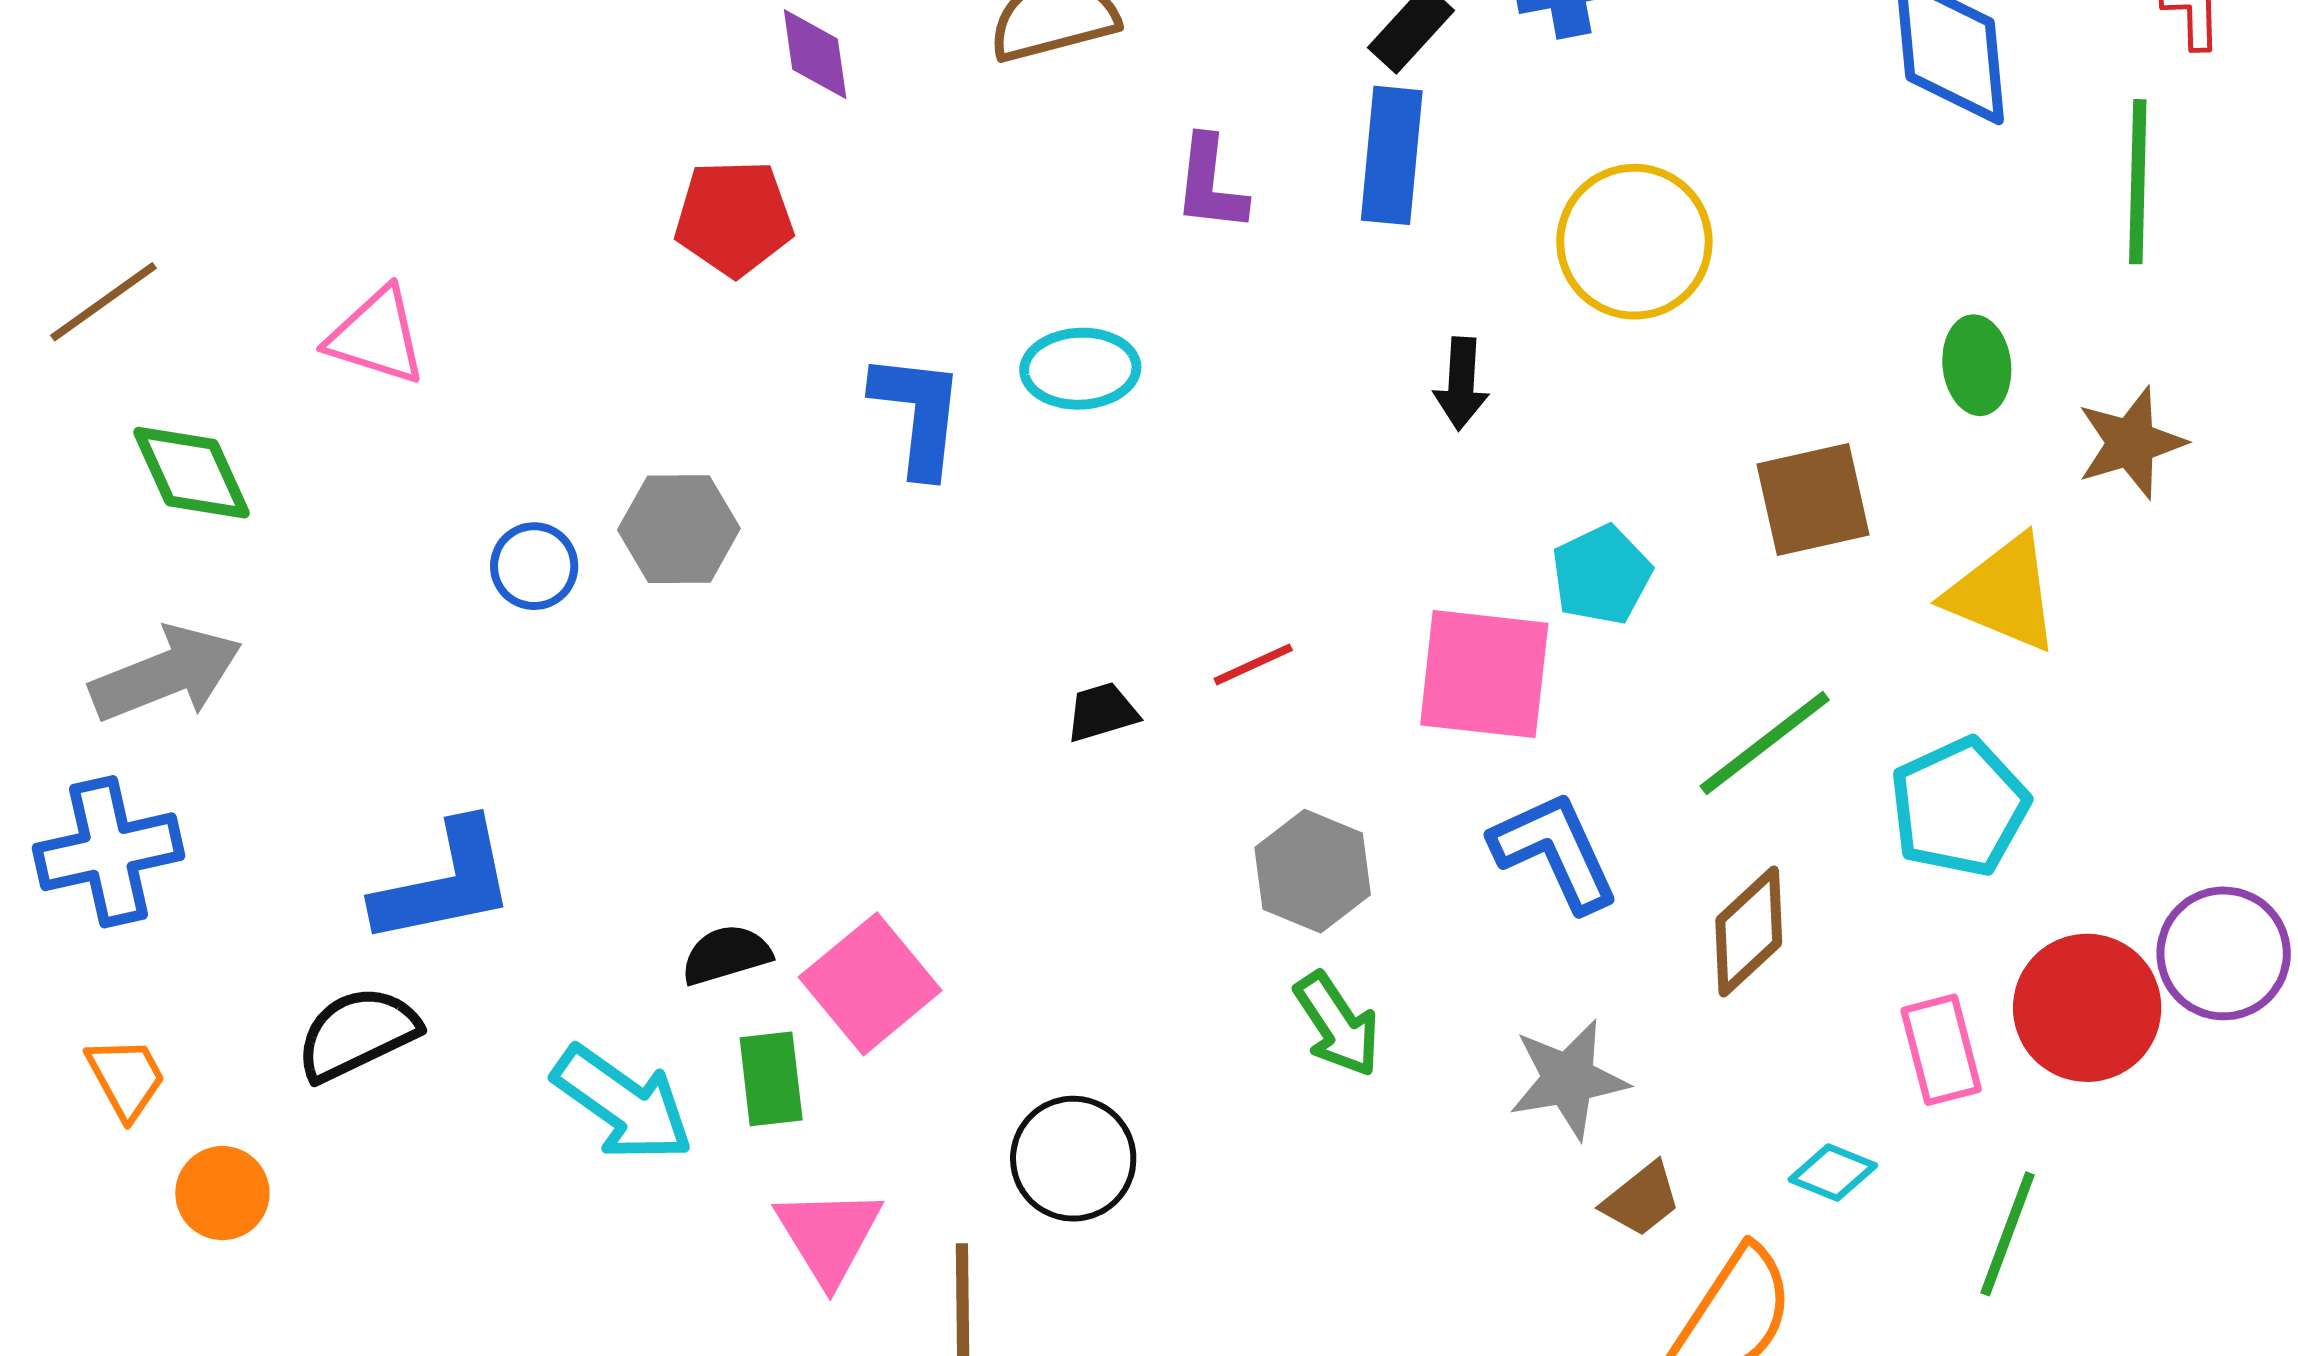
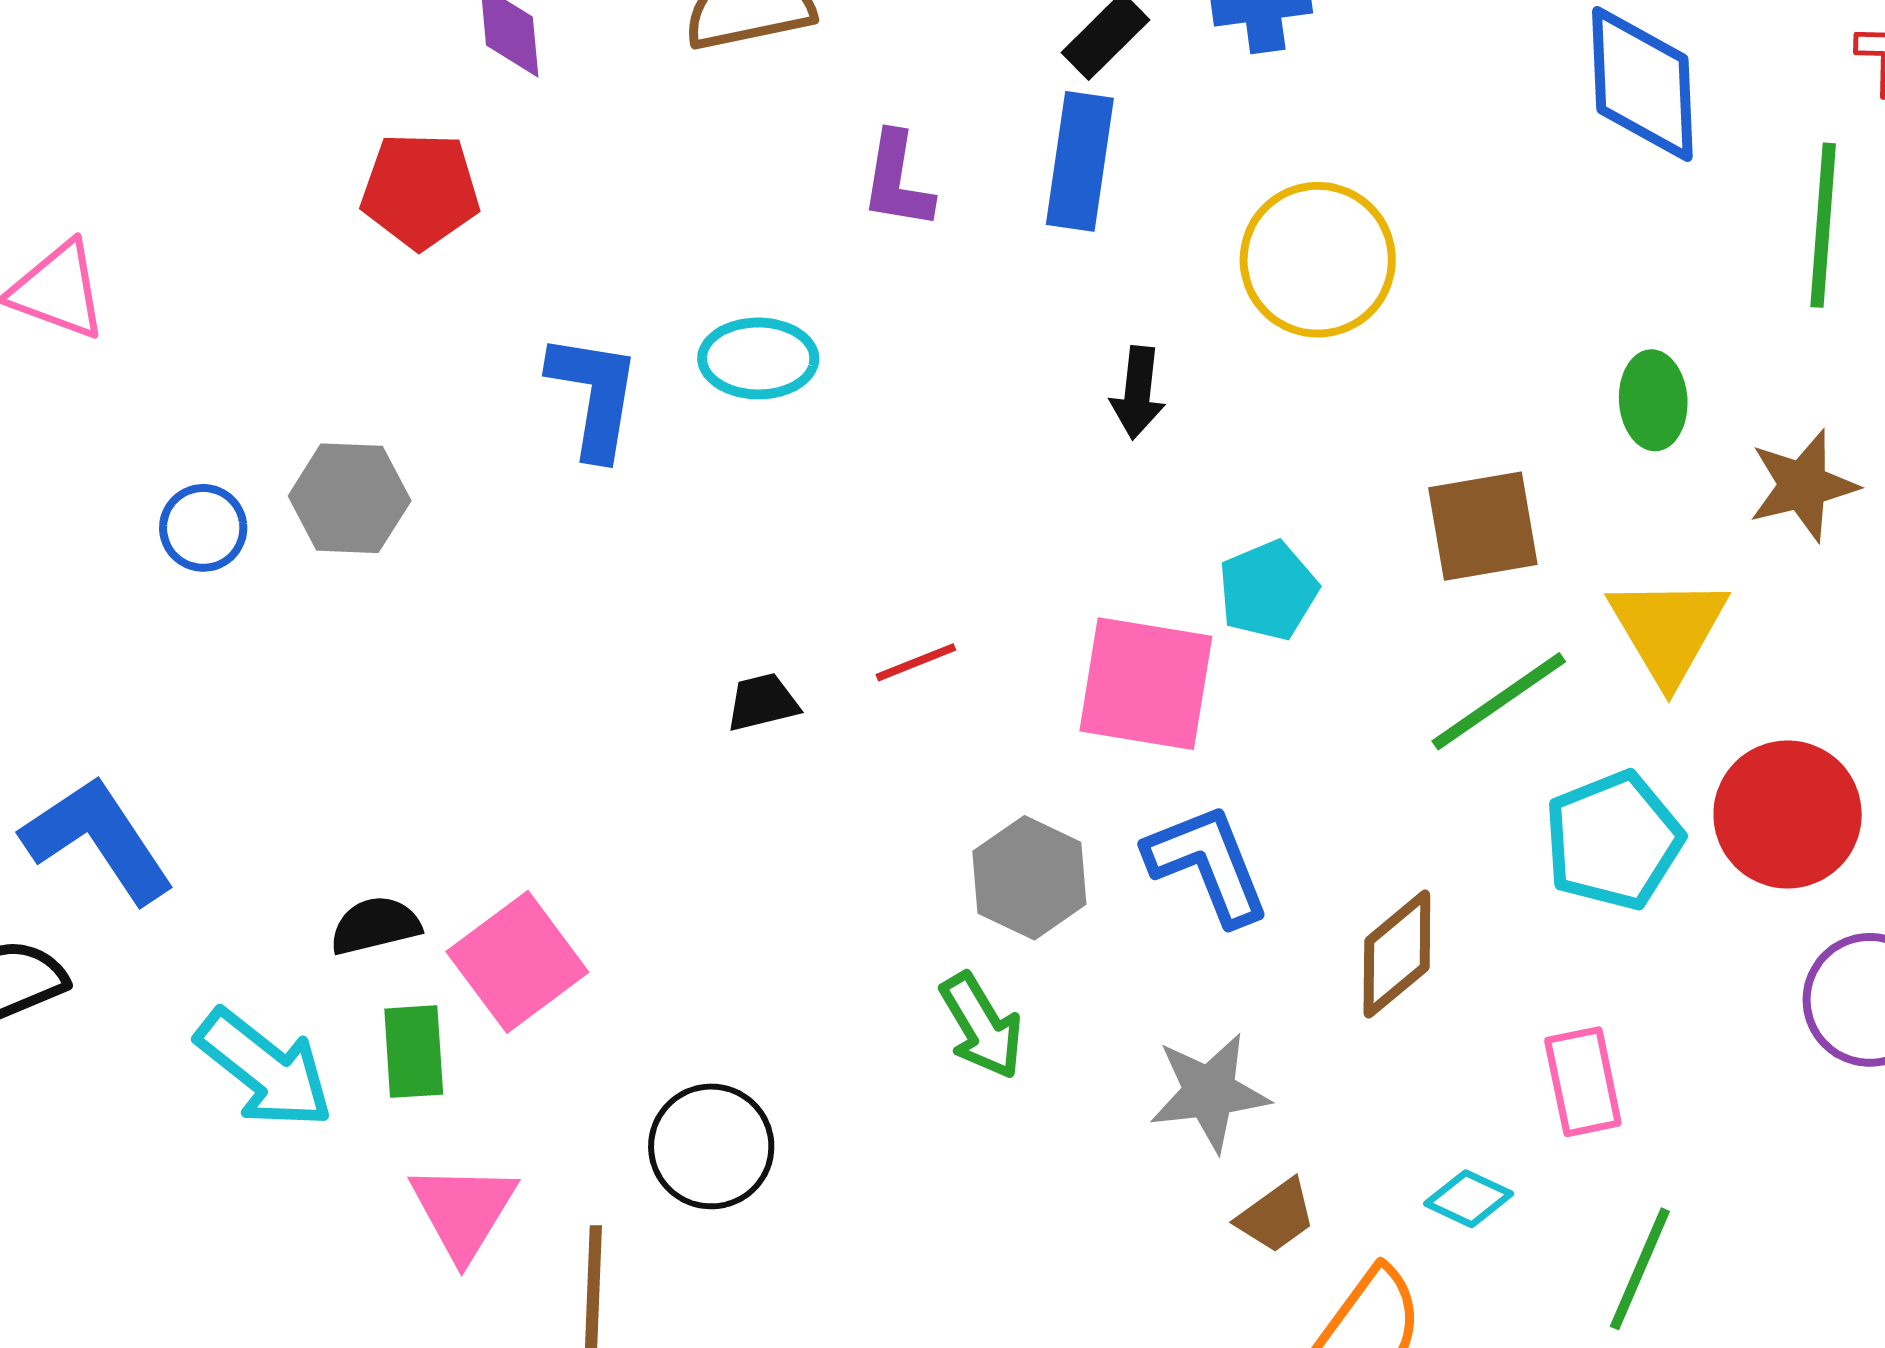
yellow triangle: (2003, 594) -> (1668, 630), turned 34
green line: (1765, 743) -> (1499, 701), moved
gray hexagon: (1313, 871) -> (1029, 878), moved
blue L-shape: (445, 883) -> (98, 840), turned -115
red circle: (2087, 1008) -> (1788, 814), moved

